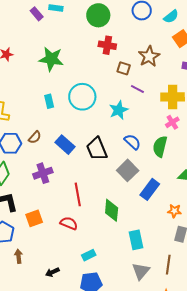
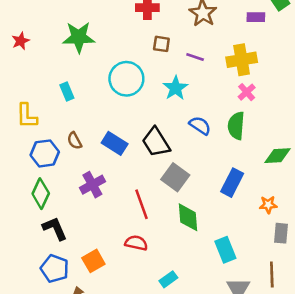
brown square: (124, 68) -> (161, 44), moved
cyan rectangle: (49, 101) -> (67, 91), moved
brown semicircle: (35, 137) -> (74, 141), turned 120
gray square: (128, 170) -> (175, 177), moved
orange square: (34, 218) -> (93, 261), moved

